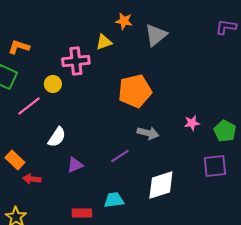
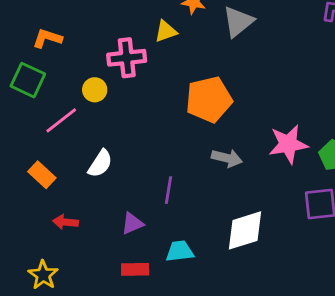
pink star: (192, 123) -> (288, 144), size x1.8
purple line: (120, 156) -> (168, 190), moved, turned -48
orange rectangle: (15, 160) -> (42, 175), moved
purple triangle: (75, 165) -> (132, 223), moved

